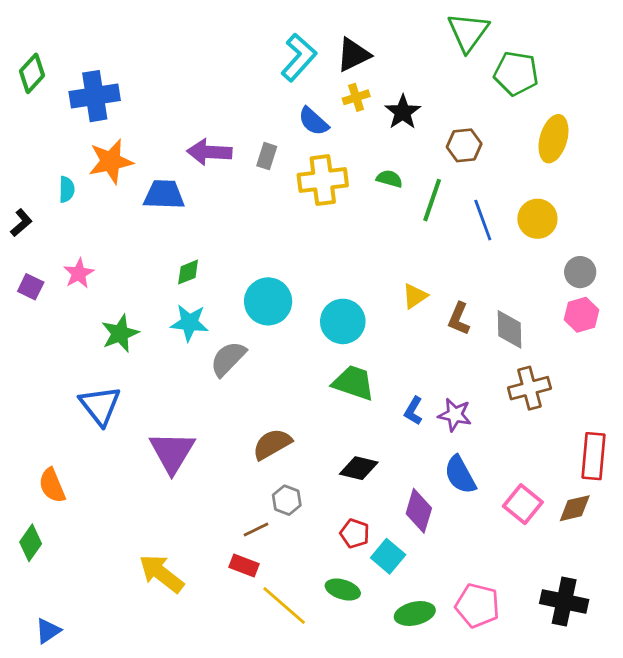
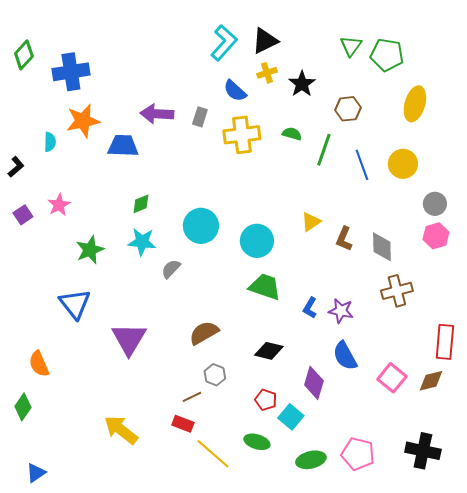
green triangle: (468, 32) -> (351, 46), moved, size x0.7
purple square: (31, 287) -> (23, 215), turned 30
gray semicircle: (228, 359) -> (171, 269), size x0.7

